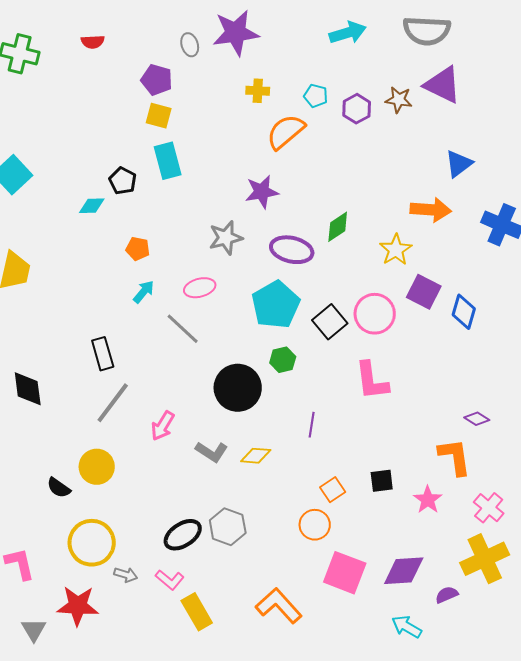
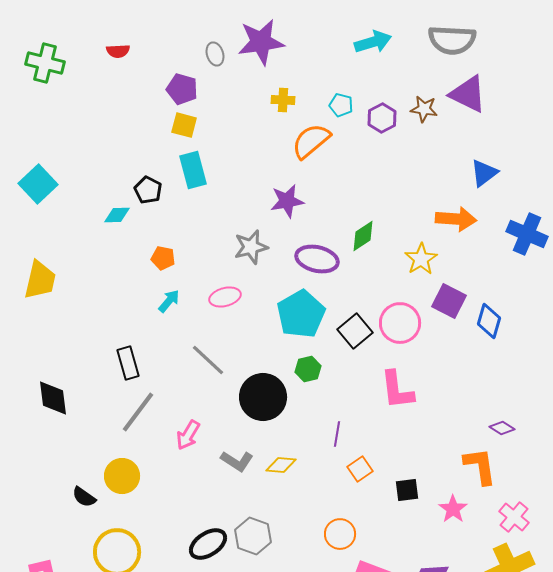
gray line: (183, 329) -> (208, 360), moved
orange square: (333, 490) -> (360, 469), moved

